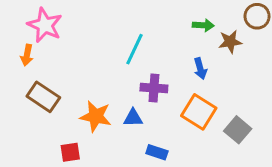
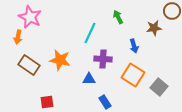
green arrow: (203, 25) -> (118, 17), moved, turned -120
orange star: (96, 116) -> (60, 60), moved
blue rectangle: (157, 152) -> (105, 102), turned 40

